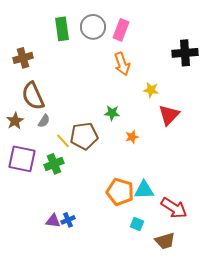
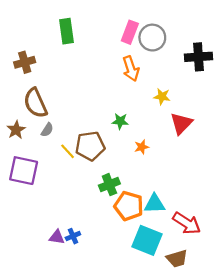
gray circle: (93, 27) -> (152, 38), moved
green cross: (54, 164) -> (109, 185), moved
cyan square: (137, 224) -> (147, 240), size x2.0

